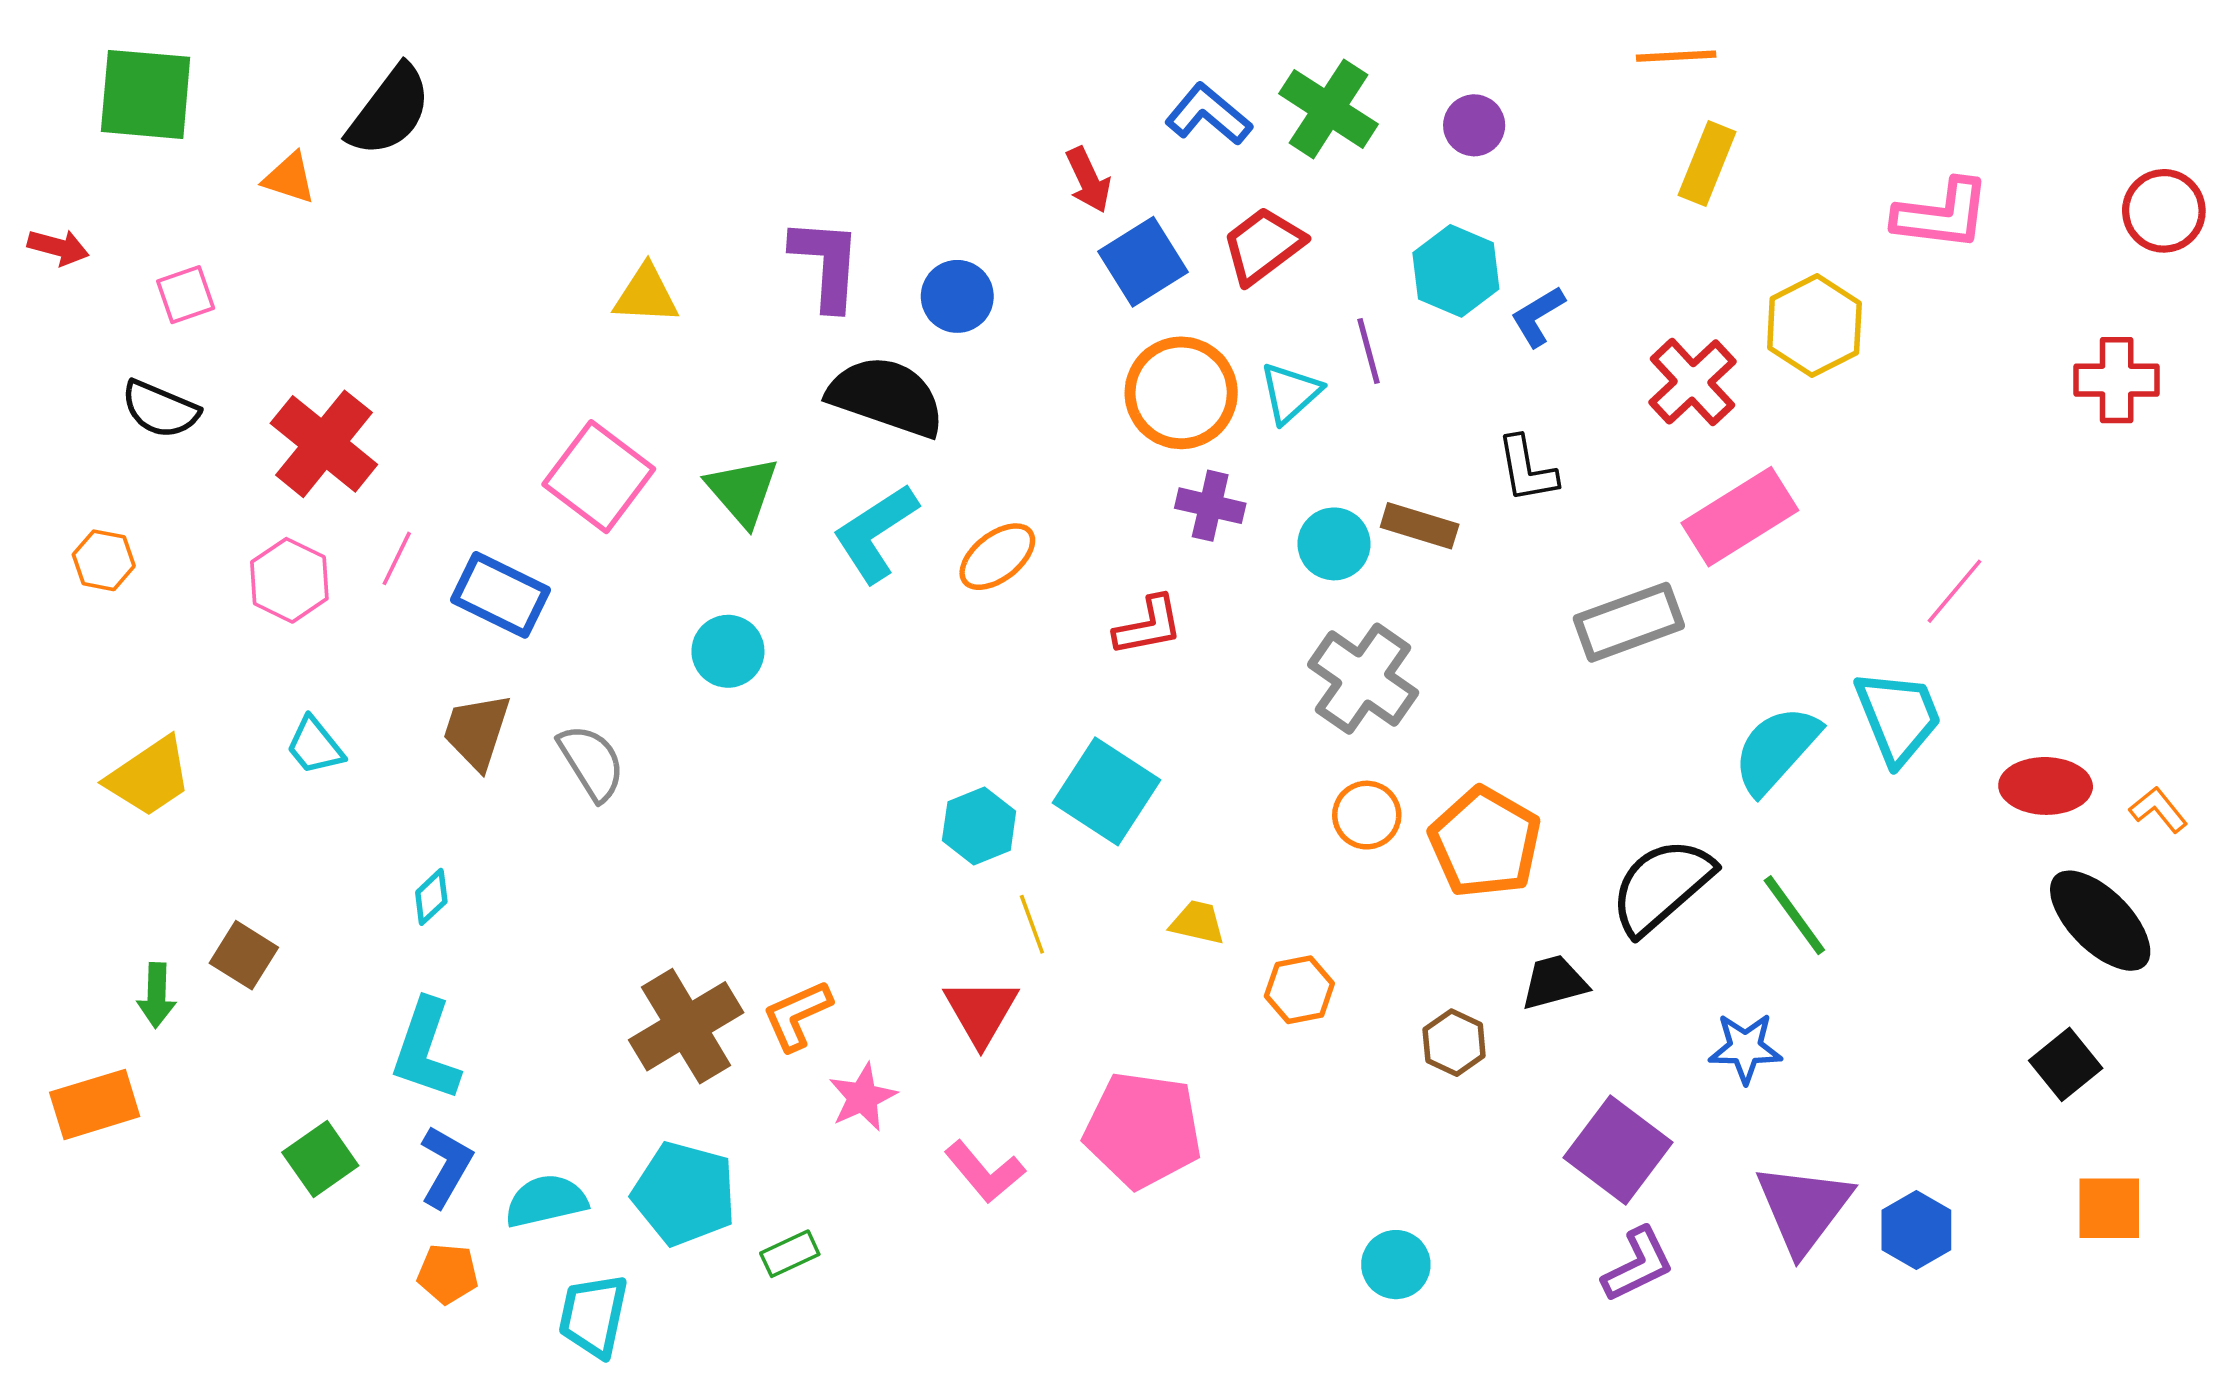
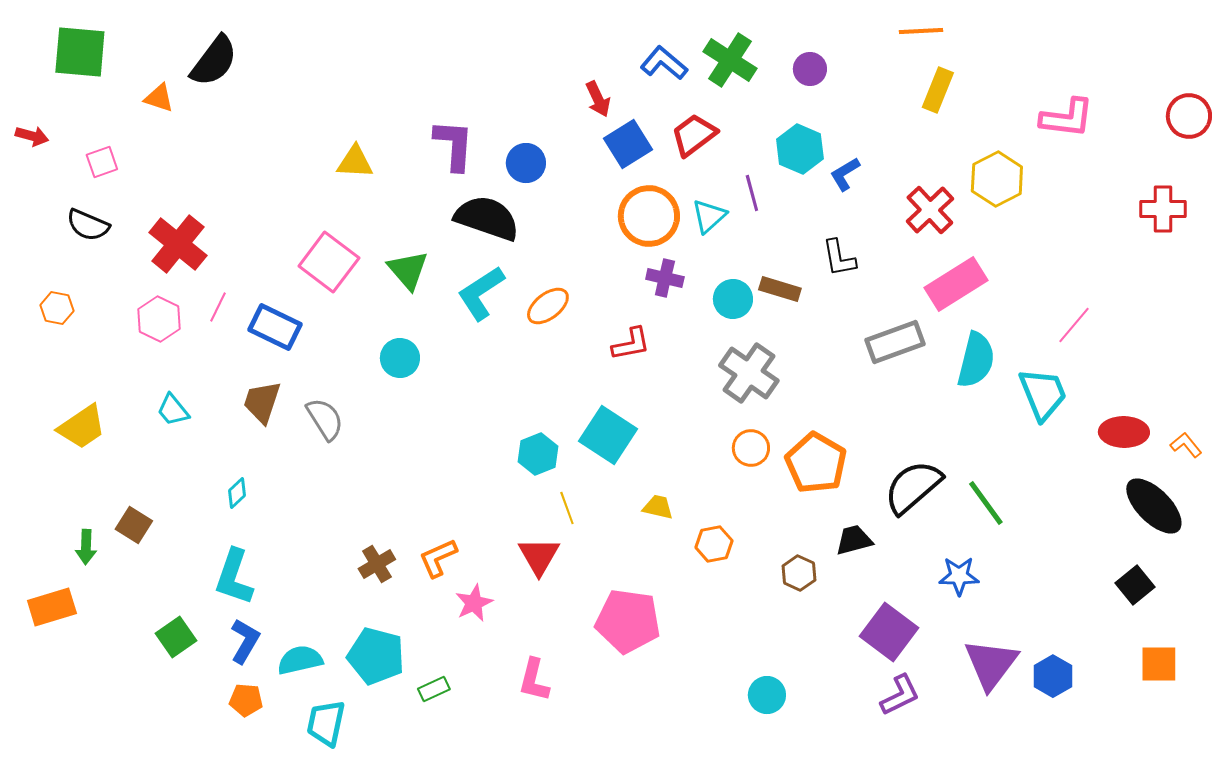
cyan semicircle: (1776, 750) -> (976, 360), moved, turned 152
brown cross: (686, 1026) -> (377, 564), size x0.6
pink L-shape: (985, 1172) -> (534, 680), moved, turned 54

